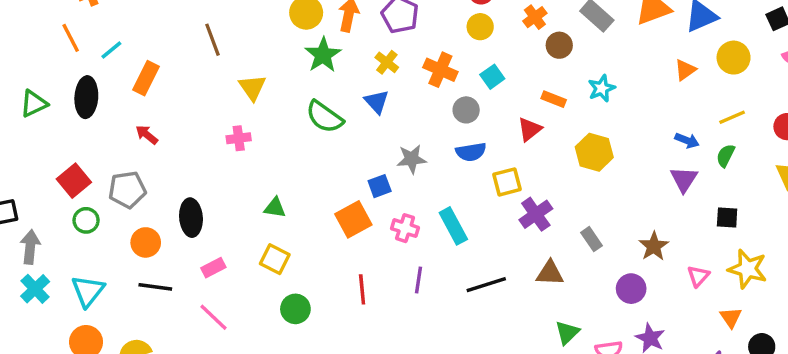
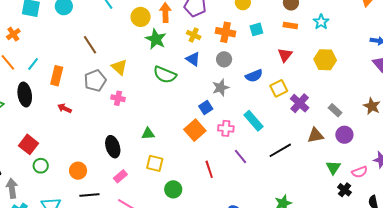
cyan square: (492, 77) -> (256, 29), turned 32
orange rectangle: (554, 99) -> (290, 26), moved
gray circle: (466, 110) -> (224, 59), moved
pink cross: (239, 138) -> (118, 98), turned 32
gray pentagon: (127, 190) -> (95, 81), moved
black ellipse: (191, 218) -> (113, 147), moved
purple line: (418, 280) -> (241, 157), turned -35
purple circle: (631, 289) -> (344, 135), moved

